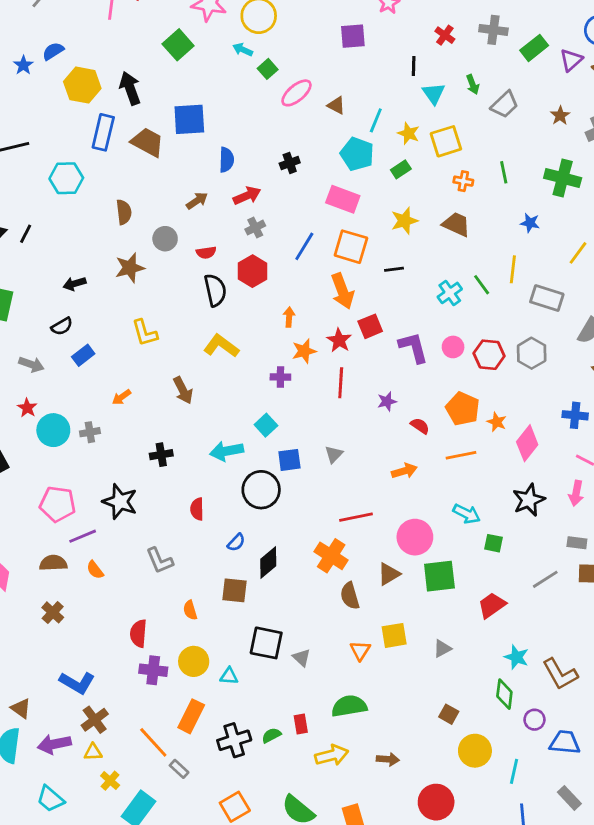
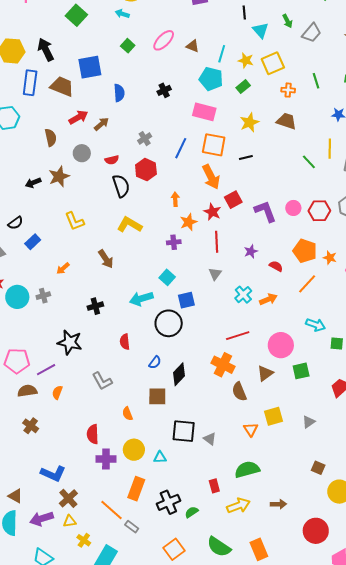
green square: (268, 69) -> (128, 46), moved
red arrow: (247, 196) -> (78, 117), moved
black arrow: (74, 284) -> (33, 183), moved
cyan cross: (450, 293) -> (243, 295), moved
gray triangle: (334, 454) -> (215, 274), moved
orange line: (461, 455) -> (307, 284), turned -30
pink pentagon: (58, 504) -> (17, 361), moved
orange semicircle: (95, 570) -> (57, 392), turned 64
green square: (439, 576) -> (301, 371), size x0.7
green semicircle: (271, 735) -> (192, 512), moved

